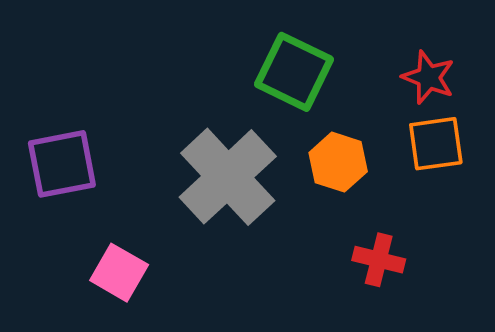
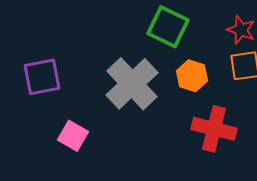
red cross: (379, 260) -> (214, 129), size x1.6

